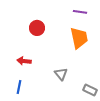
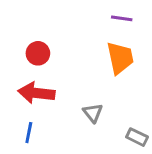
red circle: (37, 28) -> (38, 53), moved
red arrow: (24, 61) -> (36, 93), size x1.6

